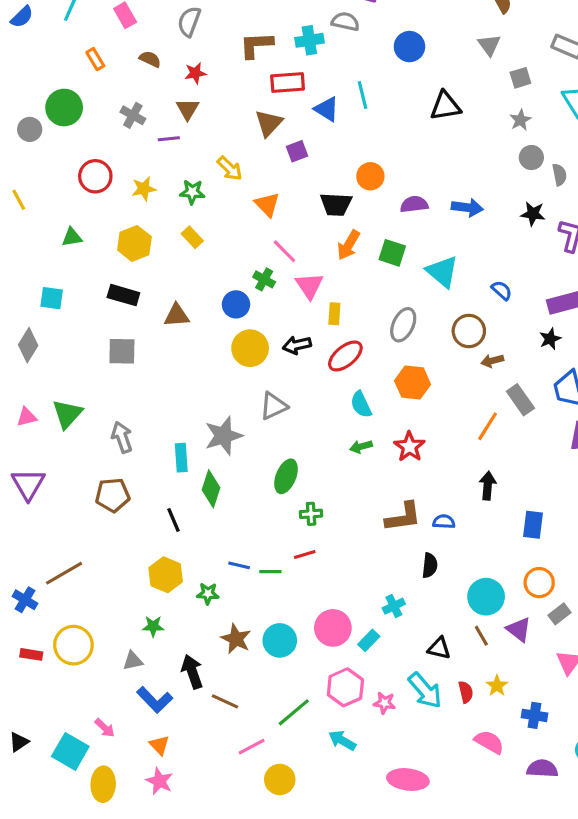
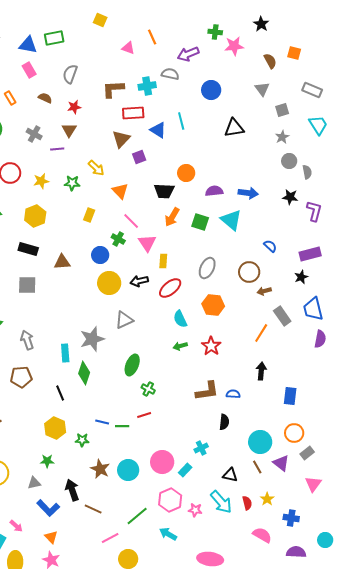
yellow rectangle: (192, 237) -> (89, 215), moved, turned 64
cyan triangle: (442, 272) -> (231, 220), moved
green cross: (311, 514) -> (148, 389), turned 32

